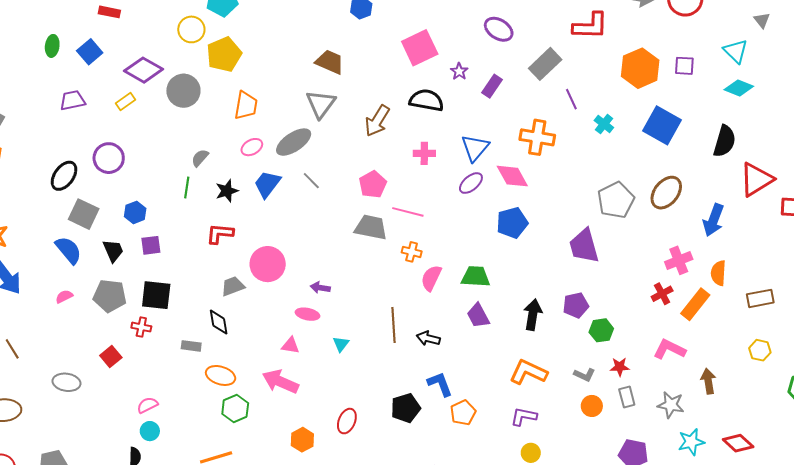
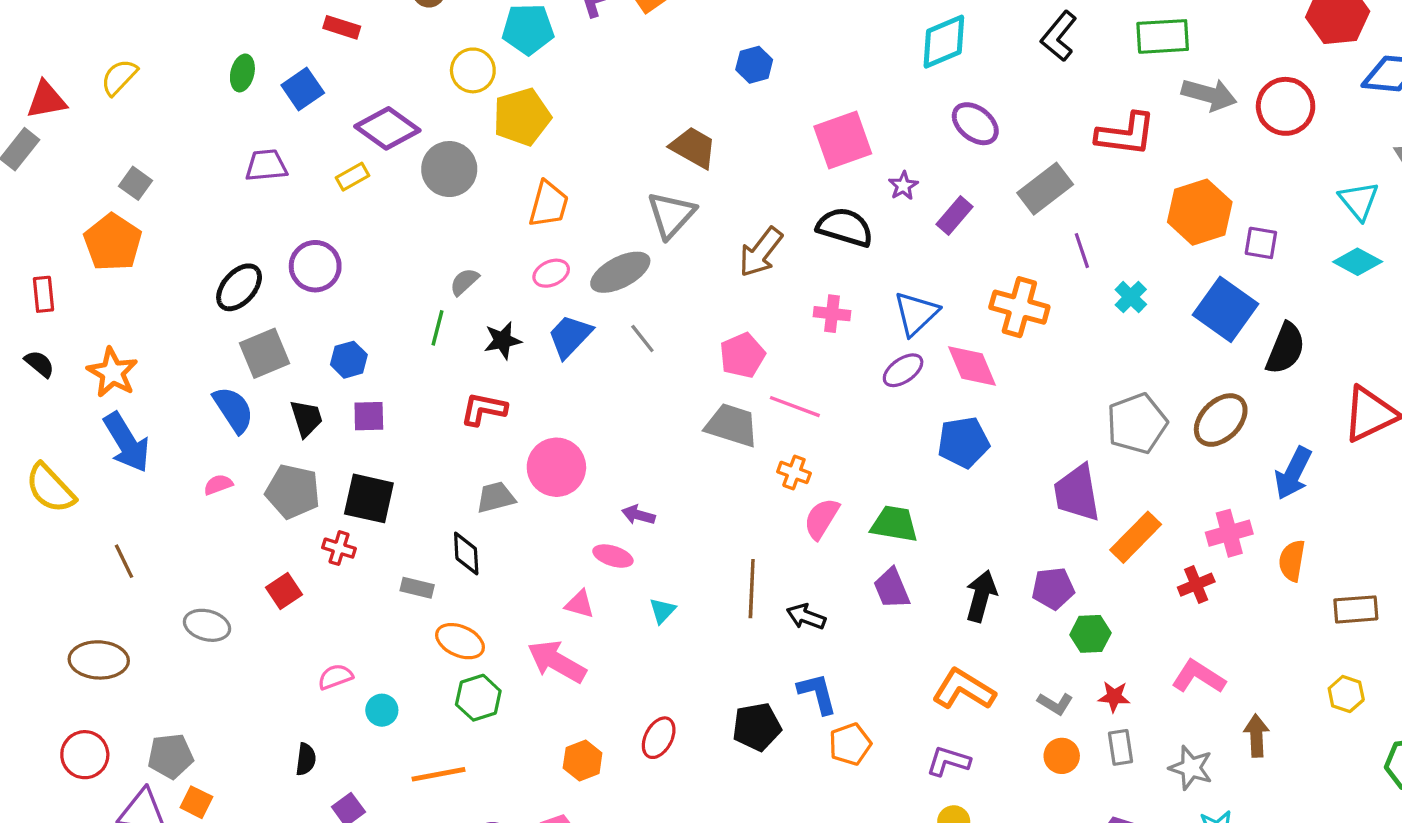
purple square: (684, 66) -> (1261, 243), moved
black semicircle: (724, 141) -> (1286, 349), moved
gray square: (84, 214) -> (264, 353), turned 36
orange rectangle: (695, 304) -> (1136, 537), moved
cyan circle: (150, 431) -> (382, 710), moved

